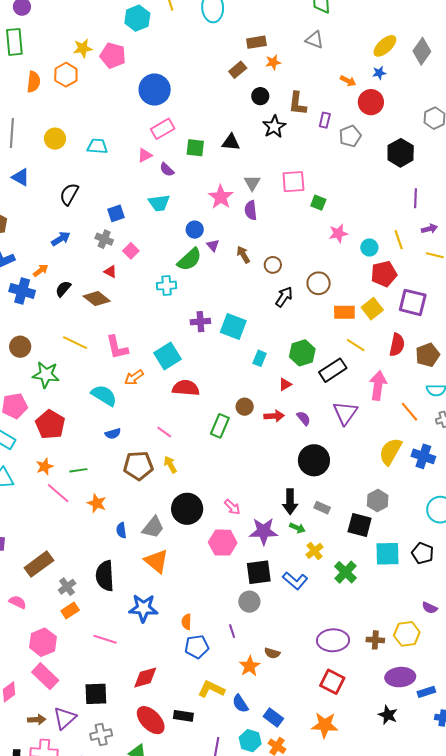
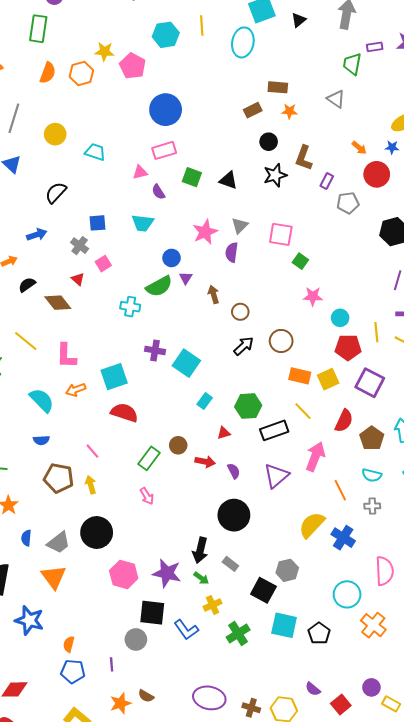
yellow line: (399, 240) -> (376, 332), moved
brown pentagon: (428, 355) -> (372, 438), turned -30
pink arrow: (232, 507) -> (147, 496), moved

